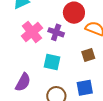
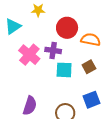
cyan square: (52, 62) -> (64, 70), moved

